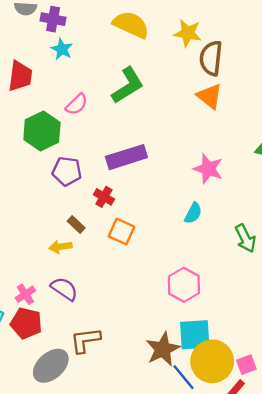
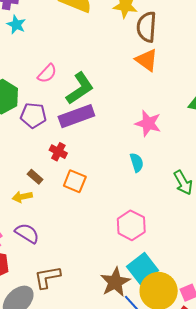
green L-shape: (128, 85) -> (80, 88), moved
pink semicircle: (77, 104) -> (47, 73), moved
purple pentagon: (67, 171) -> (33, 115), moved
cyan semicircle: (193, 213) -> (137, 163), turned -42
cyan square: (195, 335) -> (142, 268), turned -32

